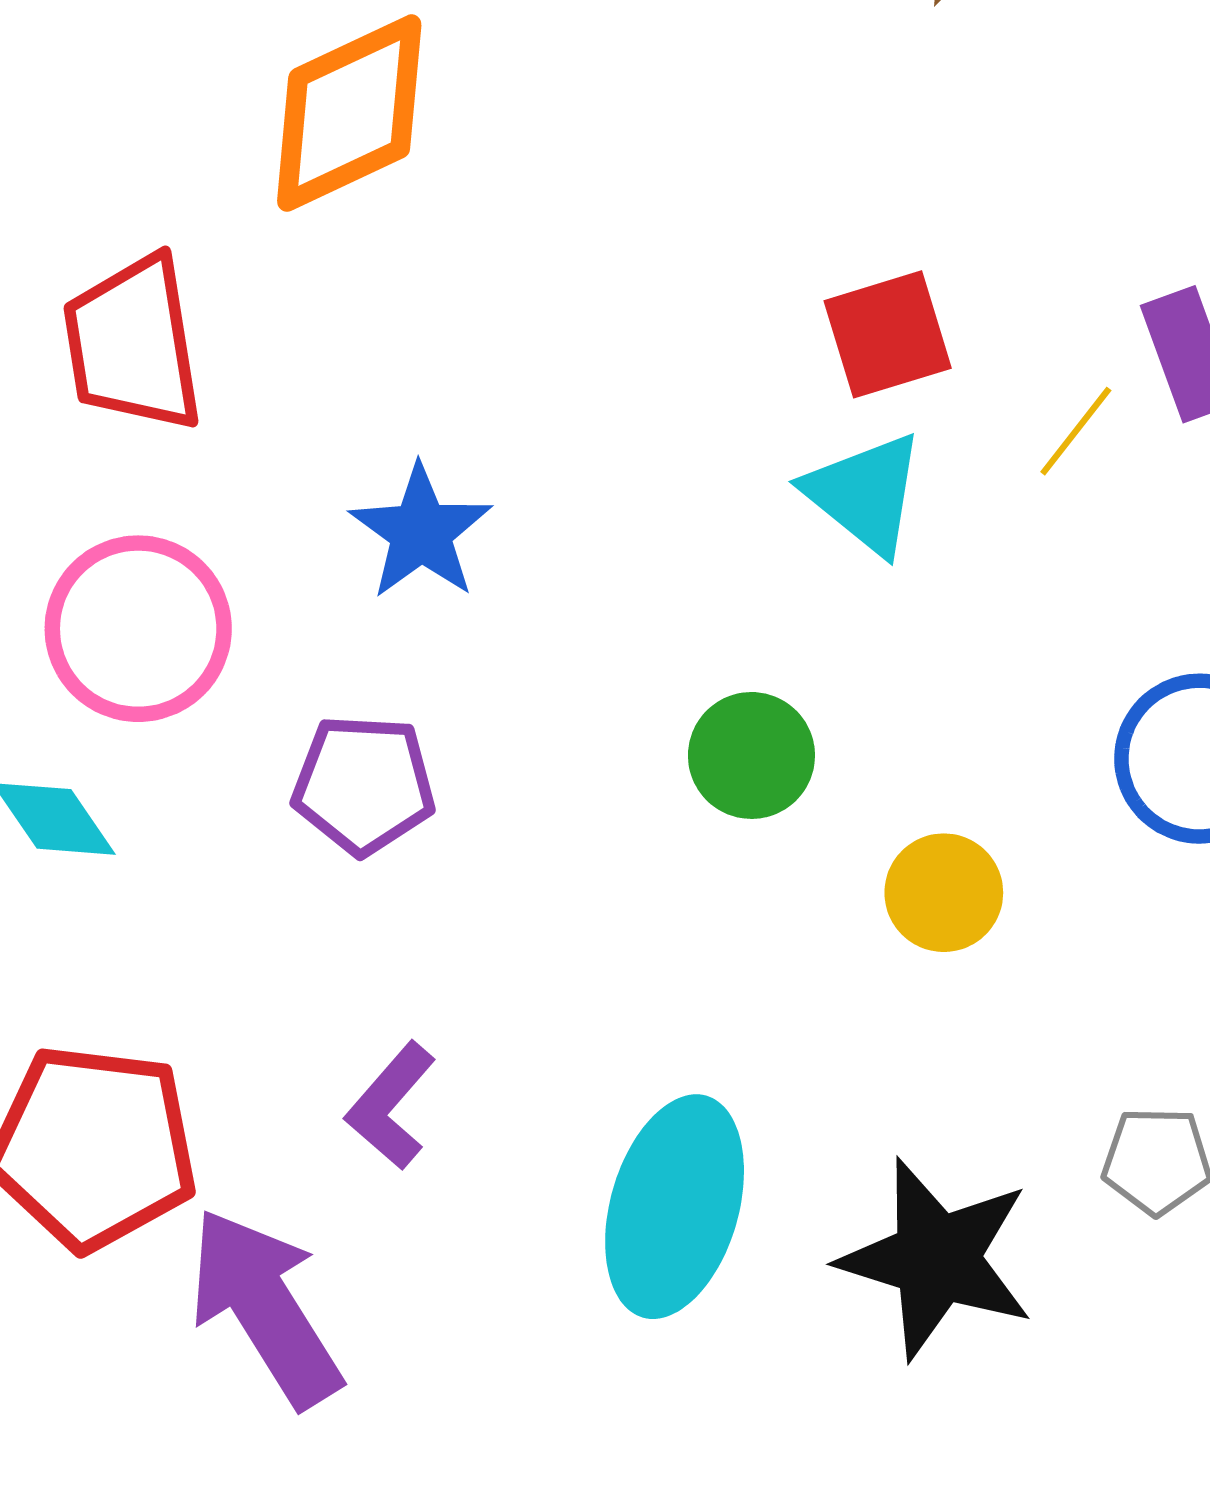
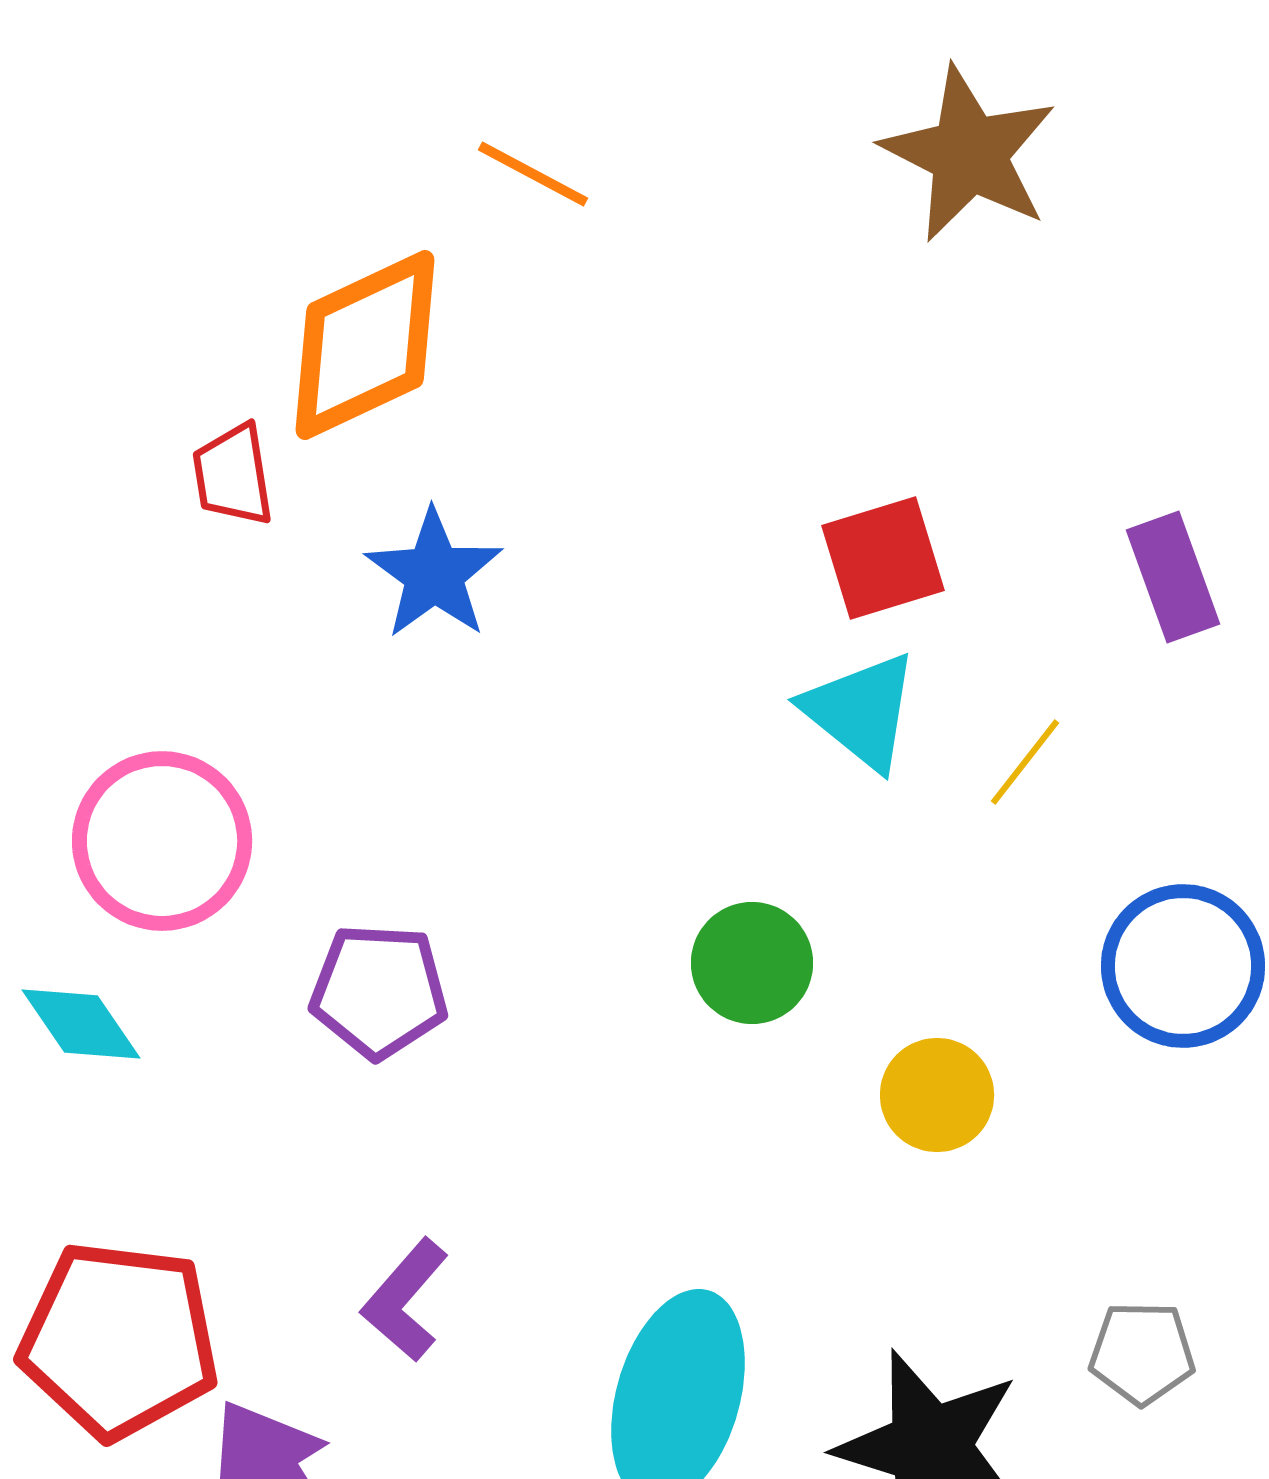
red trapezoid: (133, 344) -> (233, 475), moved, size x0.6
yellow line: (1076, 431) -> (1025, 762), moved
blue star: (421, 532) -> (434, 574), moved

